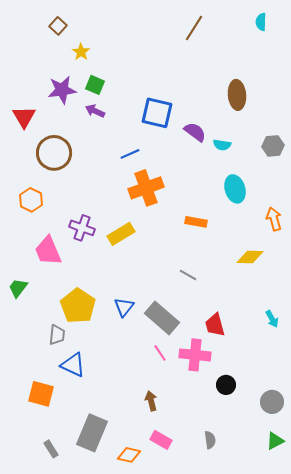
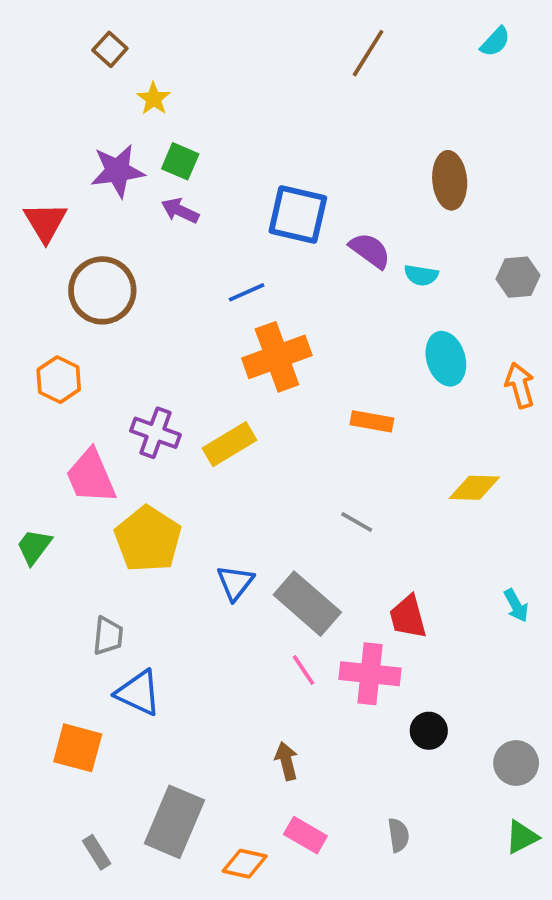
cyan semicircle: (261, 22) -> (495, 42), turned -138
orange arrow: (274, 219) -> (520, 385), moved
yellow pentagon: (78, 306) -> (148, 539), moved

